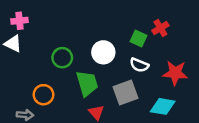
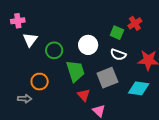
white triangle: (13, 44) -> (30, 40), moved, turned 42

